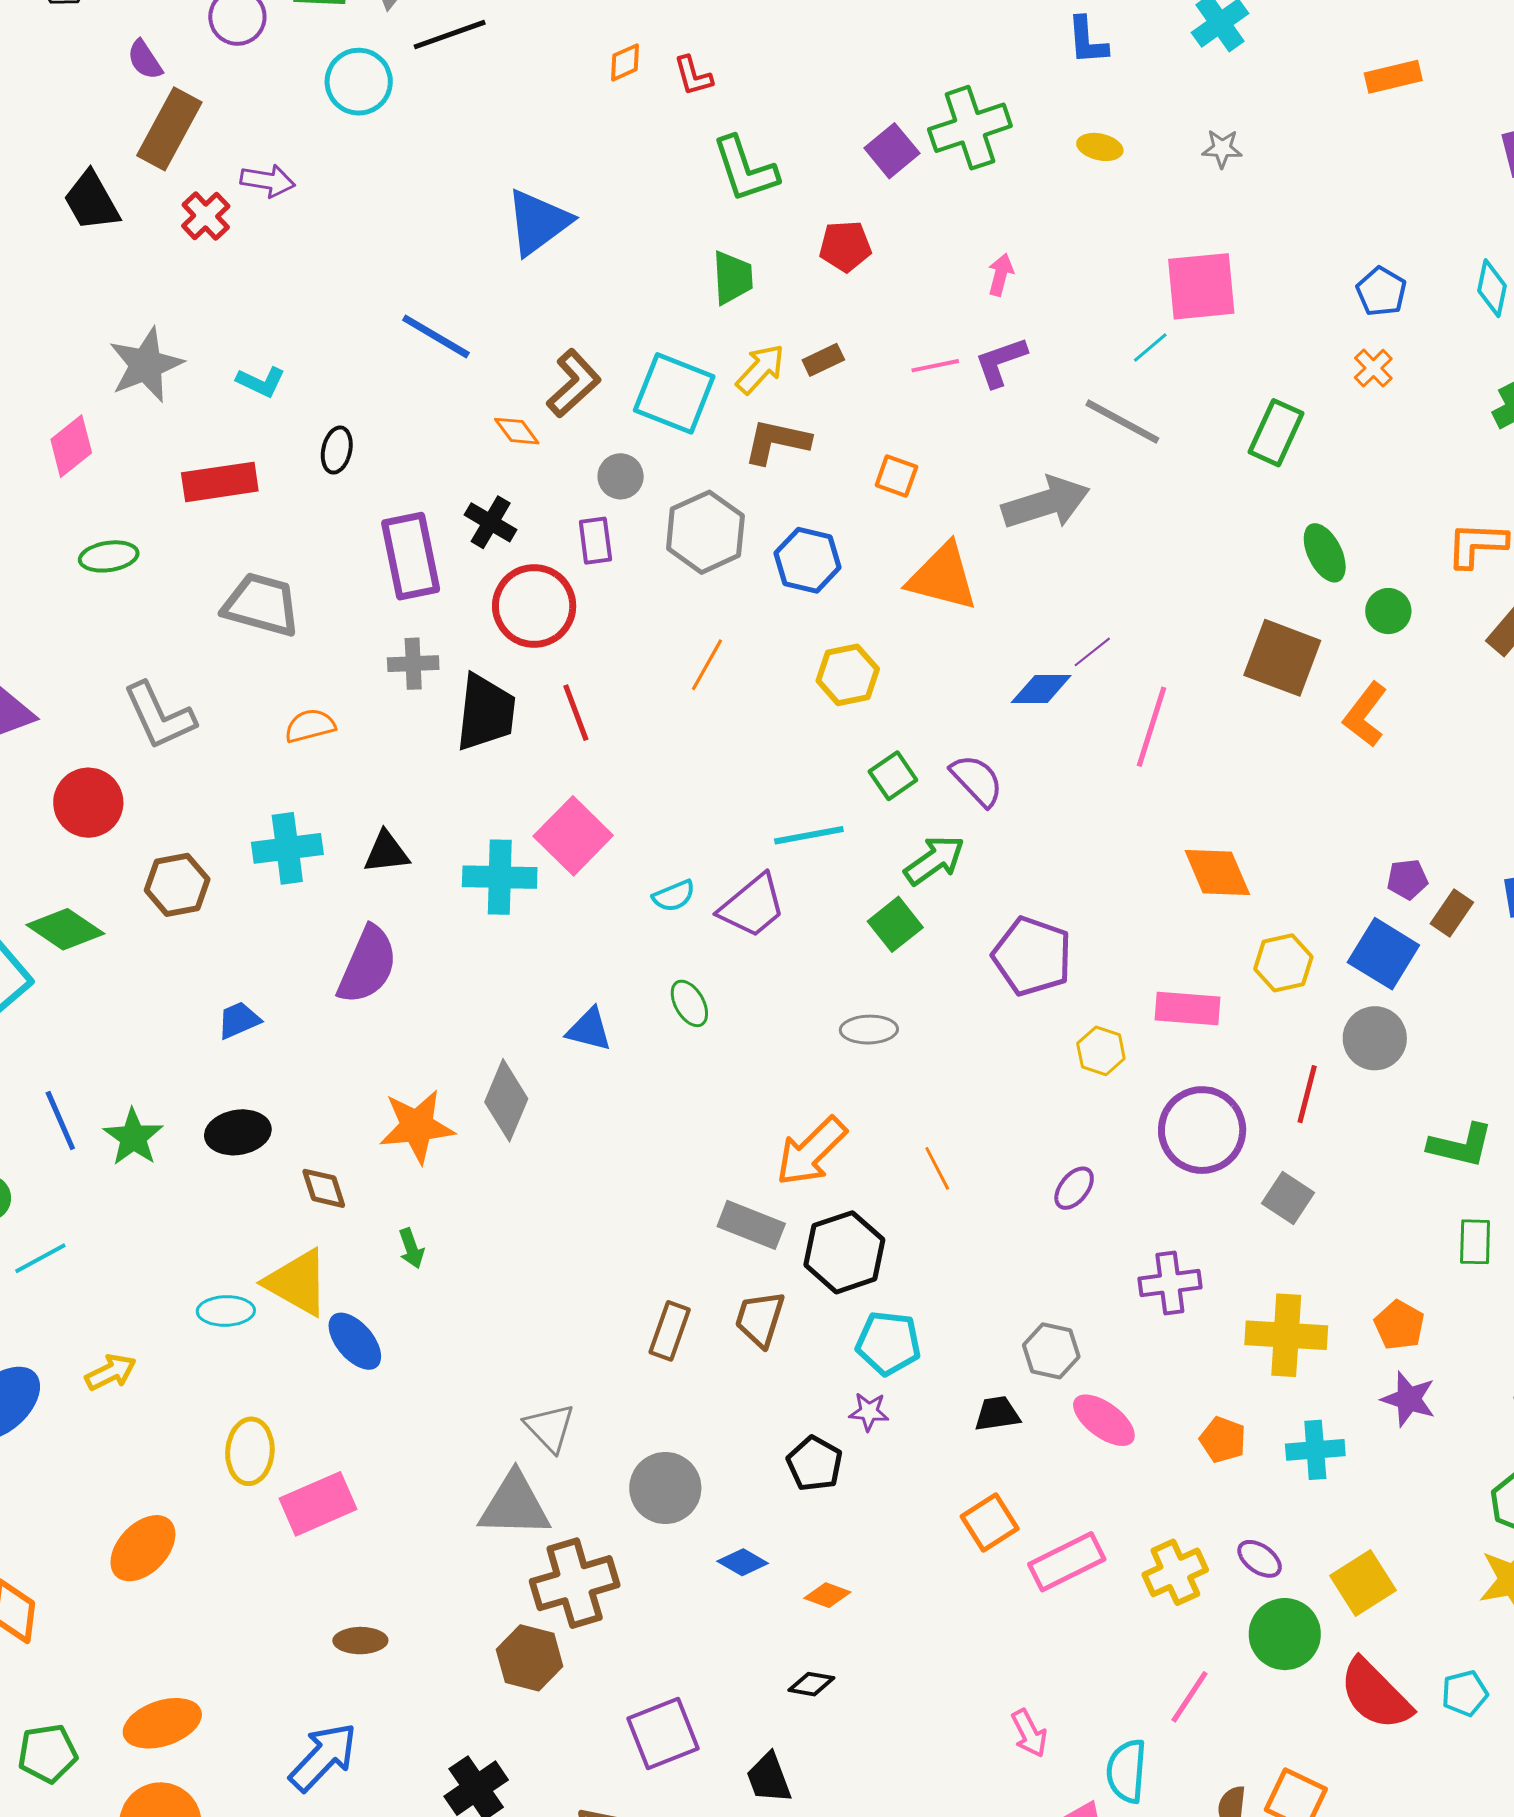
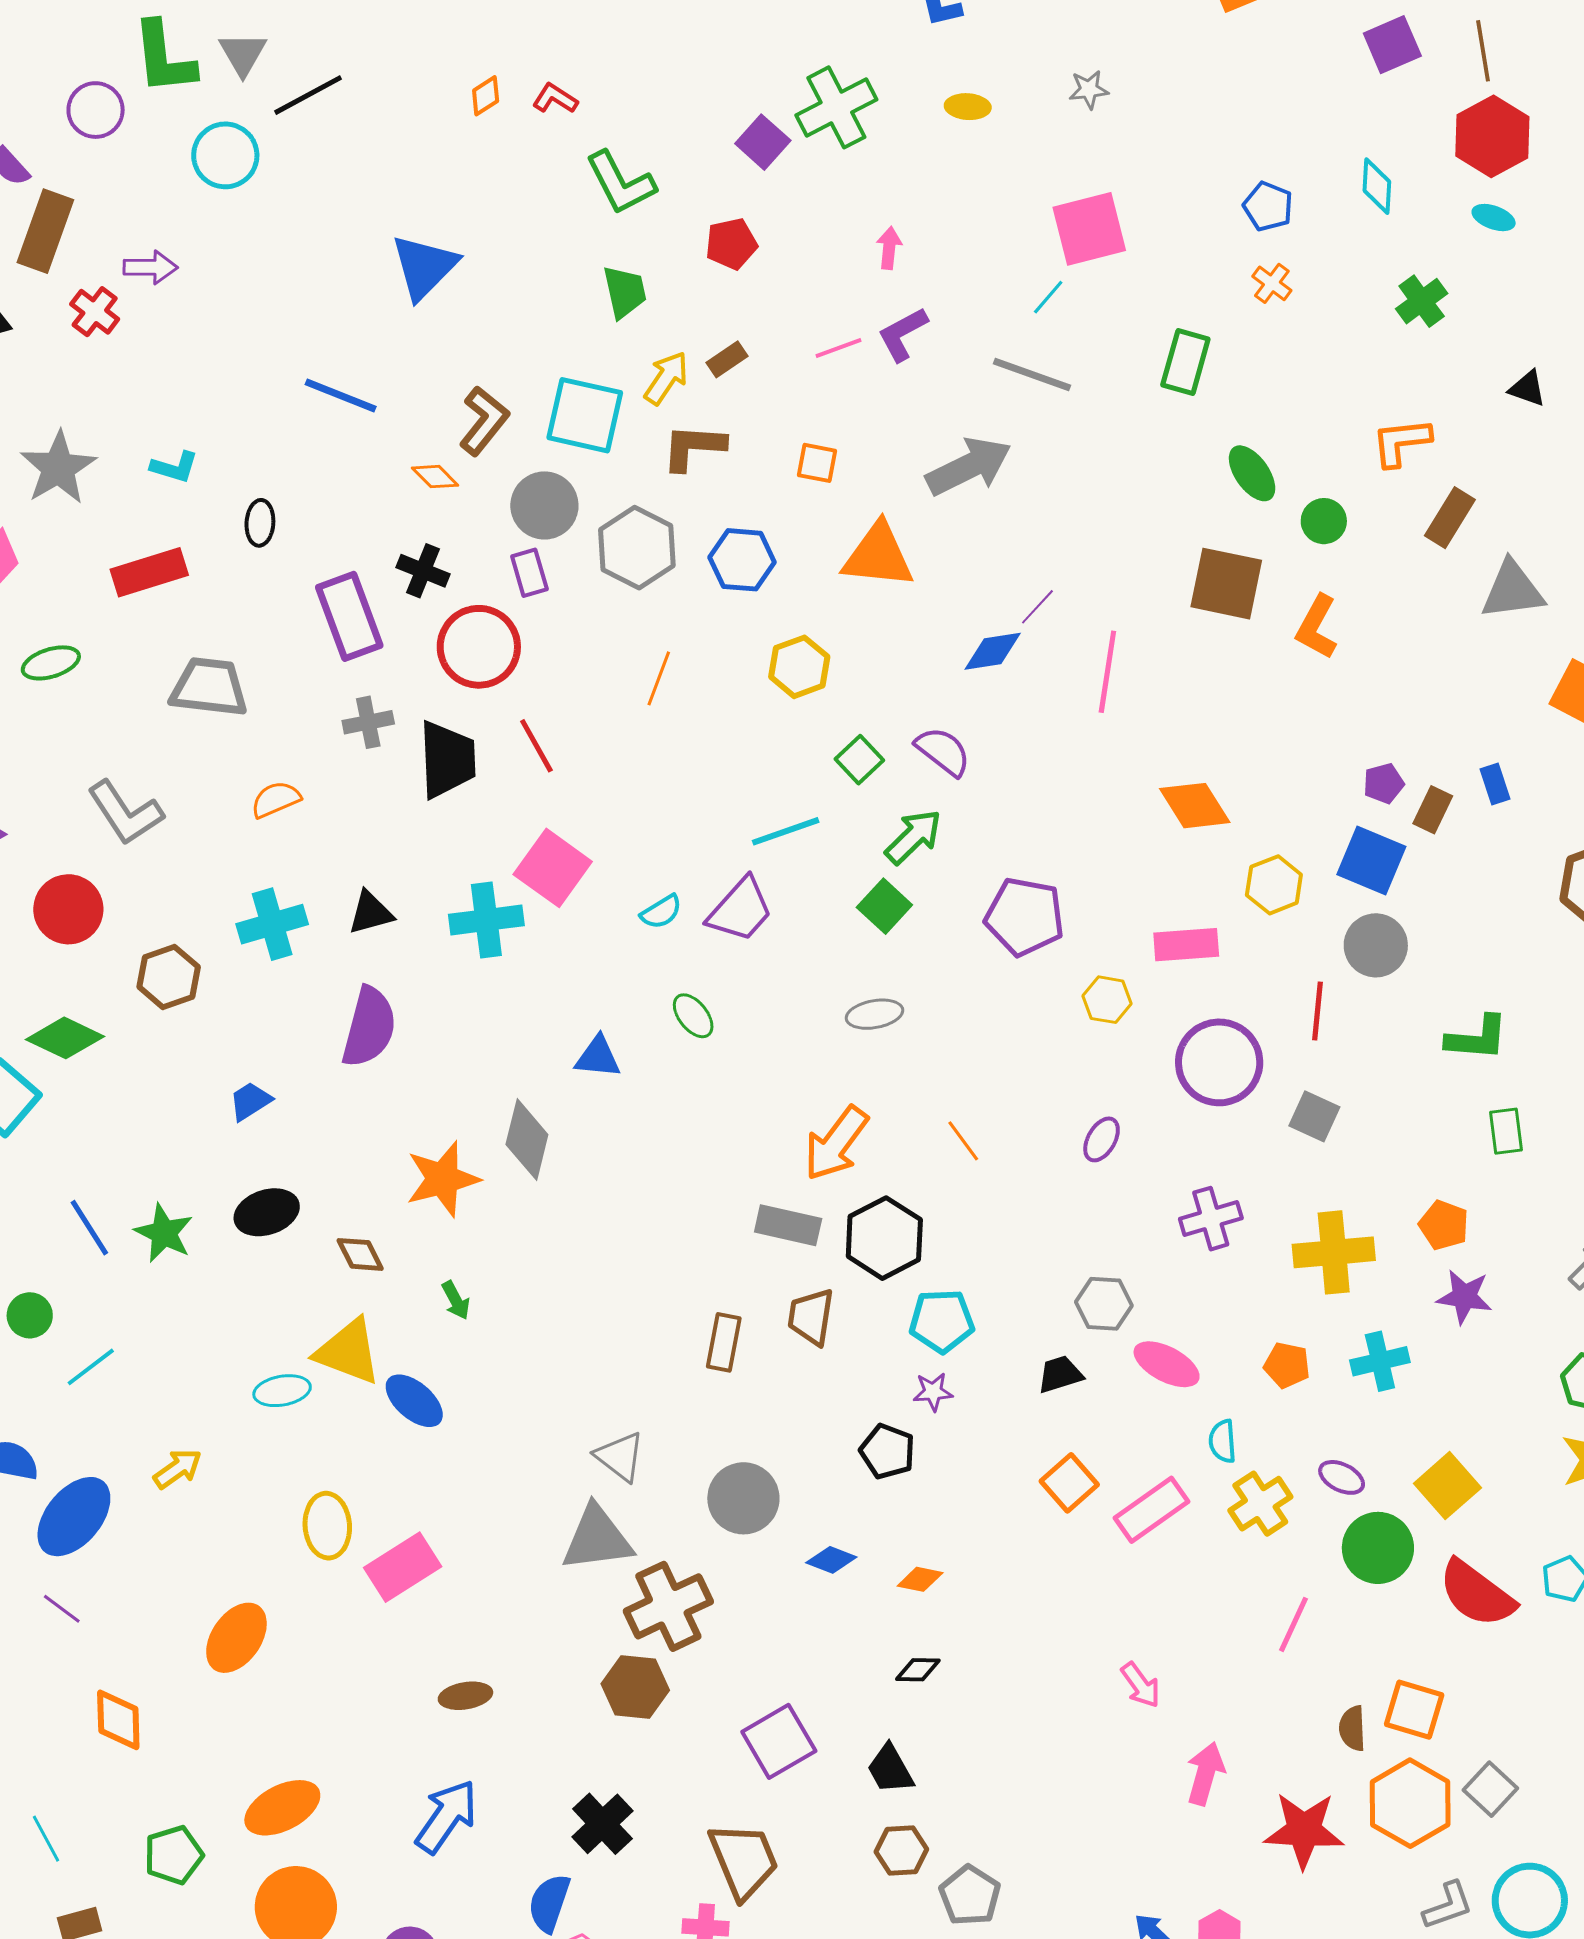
red L-shape: (693, 76) -> (555, 99), turned 147
gray circle: (621, 476) -> (544, 505), size x1.5
cyan semicircle: (1127, 1771) -> (1223, 1441), moved, size x0.7

